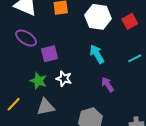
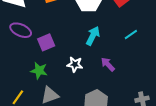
cyan arrow: (97, 54) -> (93, 36), turned 66
white star: (64, 79) -> (75, 64), moved

